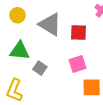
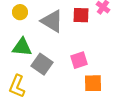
red square: (78, 33) -> (81, 15), moved
gray square: (40, 68) -> (42, 64), size x1.5

